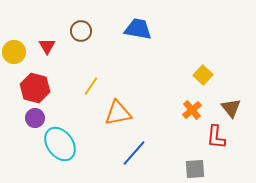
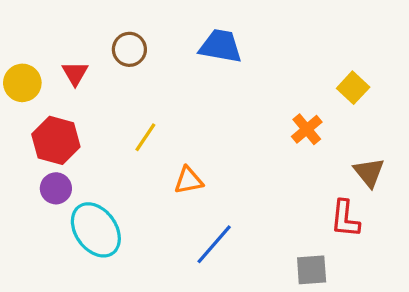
yellow square: (203, 75) -> (353, 88), moved
orange cross: (192, 110) -> (307, 129), moved
orange triangle: (118, 113) -> (189, 180), size x0.7

